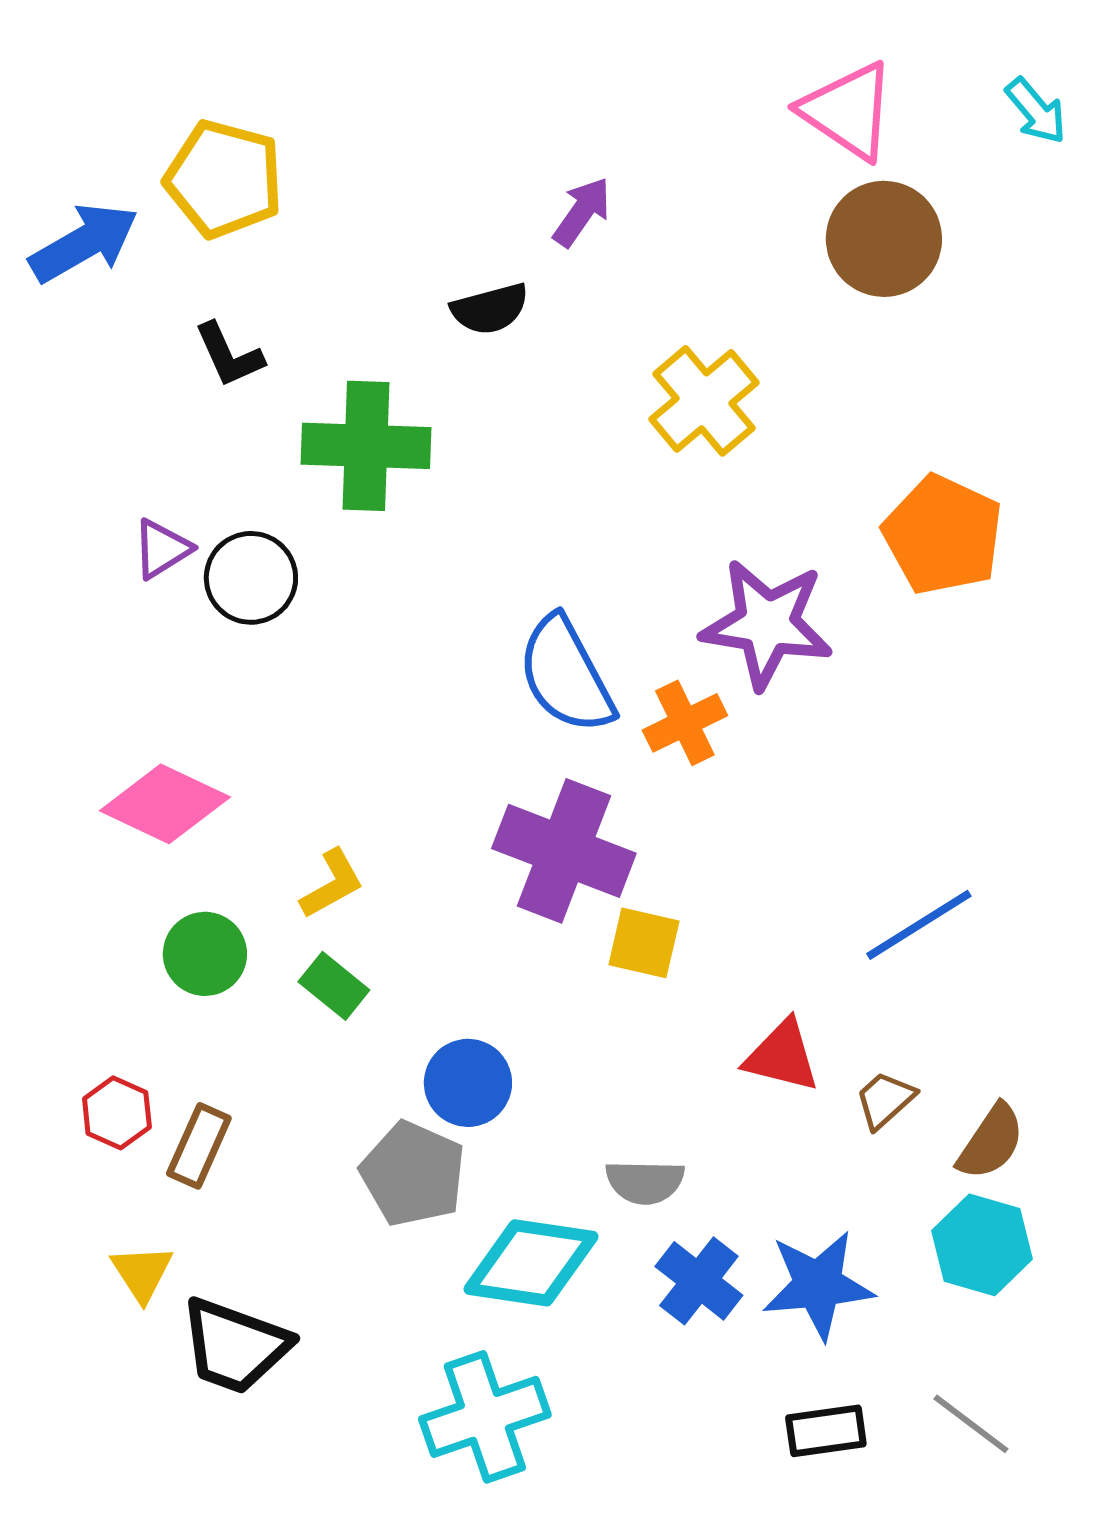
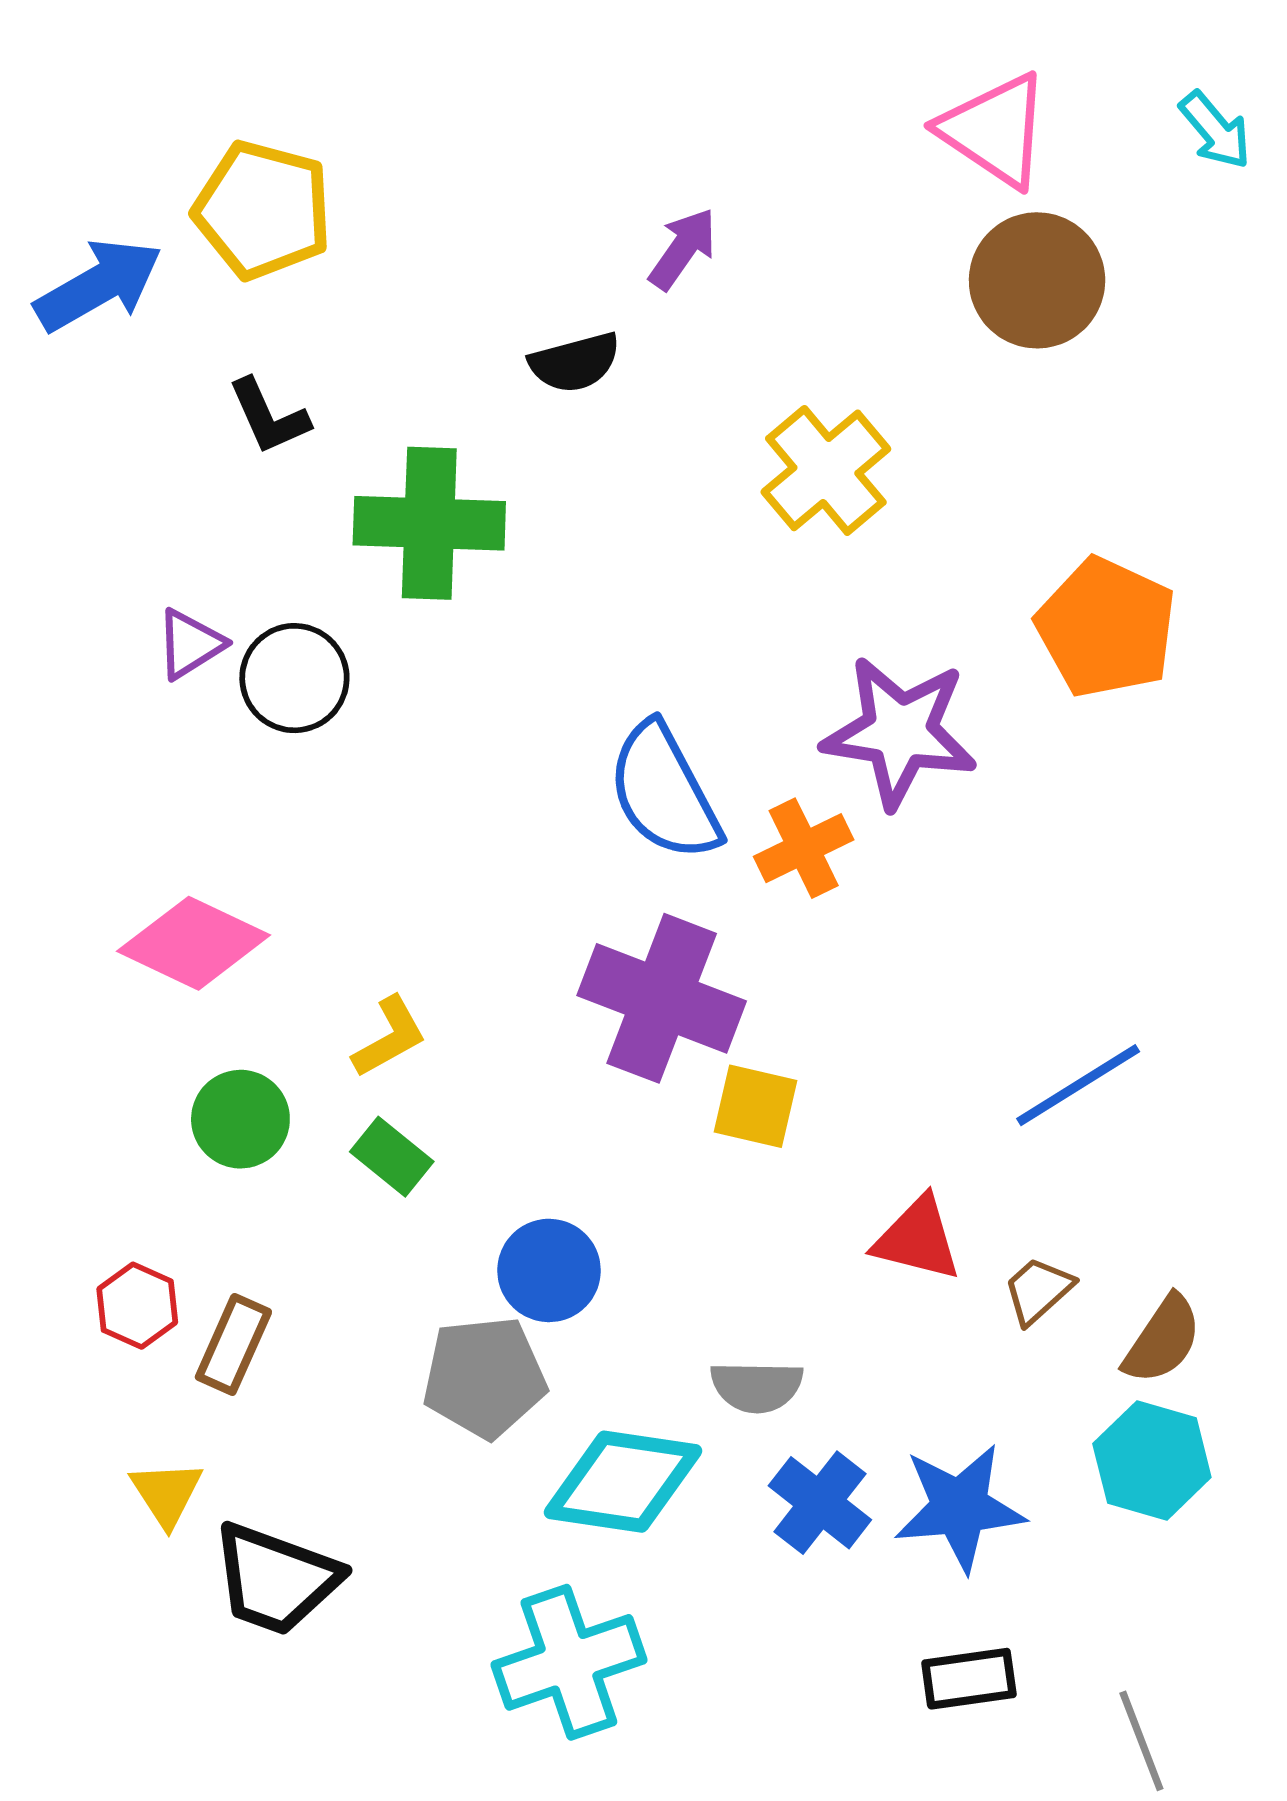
gray pentagon: (413, 1174) -> (484, 1377), turned -30
gray line: (971, 1424) -> (1141, 1741), moved, turned 32

